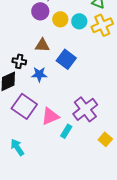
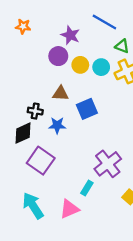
blue square: (66, 59) -> (87, 109), turned 30
pink triangle: (50, 116) -> (69, 209), moved
cyan arrow: (17, 147) -> (33, 206), size x1.4

